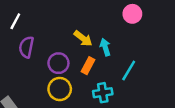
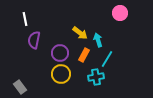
white line: (15, 21) -> (25, 19), turned -40
cyan line: (129, 71) -> (107, 59), moved

